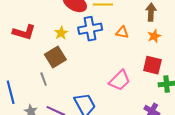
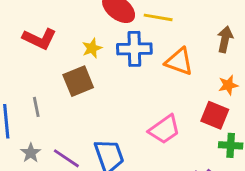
orange triangle: (122, 32) -> (179, 62), size x1.5
orange star: (154, 36) -> (228, 85), moved
gray line: (44, 79) -> (36, 107), moved

